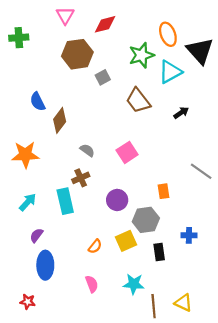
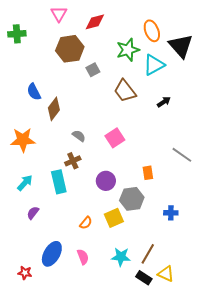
black rectangle: (159, 252) -> (144, 278), moved, turned -49
blue ellipse: (45, 265) -> (52, 254), moved, turned 30
brown line: (154, 306) -> (148, 254), moved, turned 35

